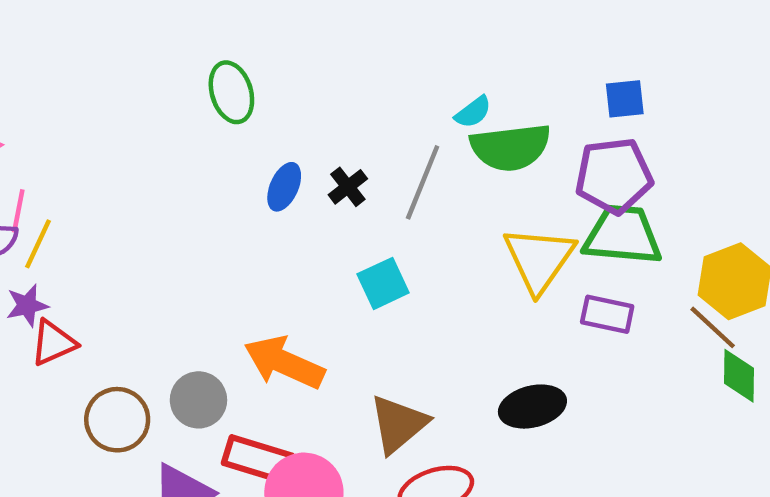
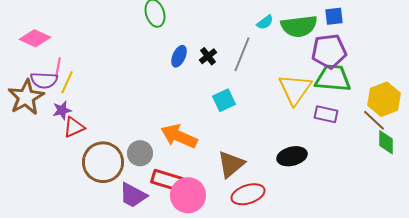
green semicircle: (510, 147) -> (299, 26), moved
brown circle: (117, 420) -> (103, 162), size x1.4

